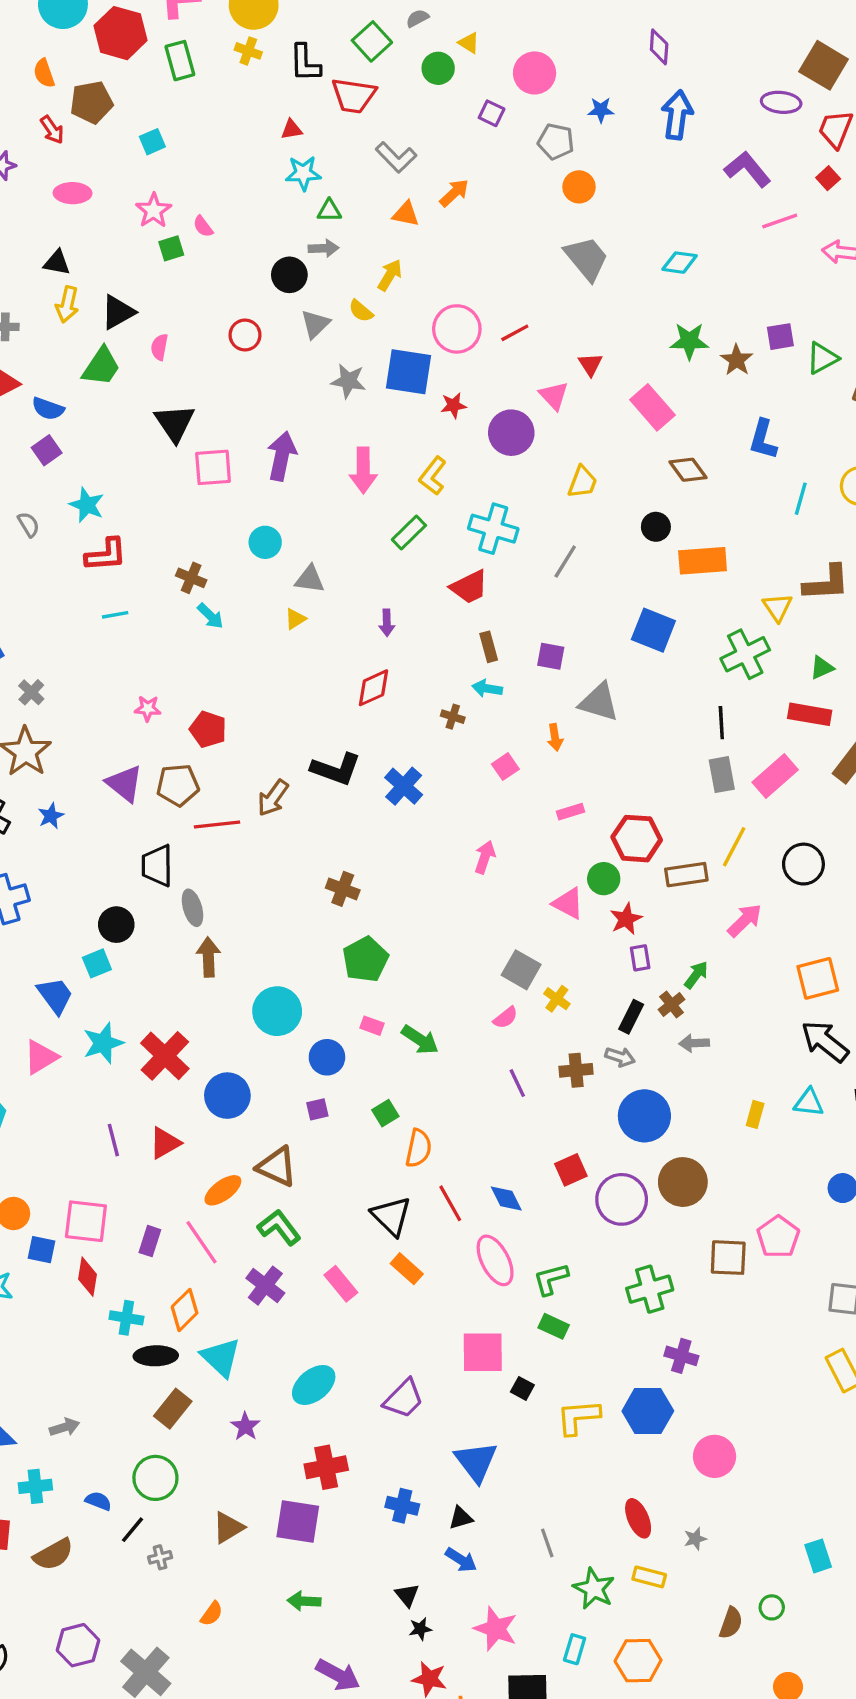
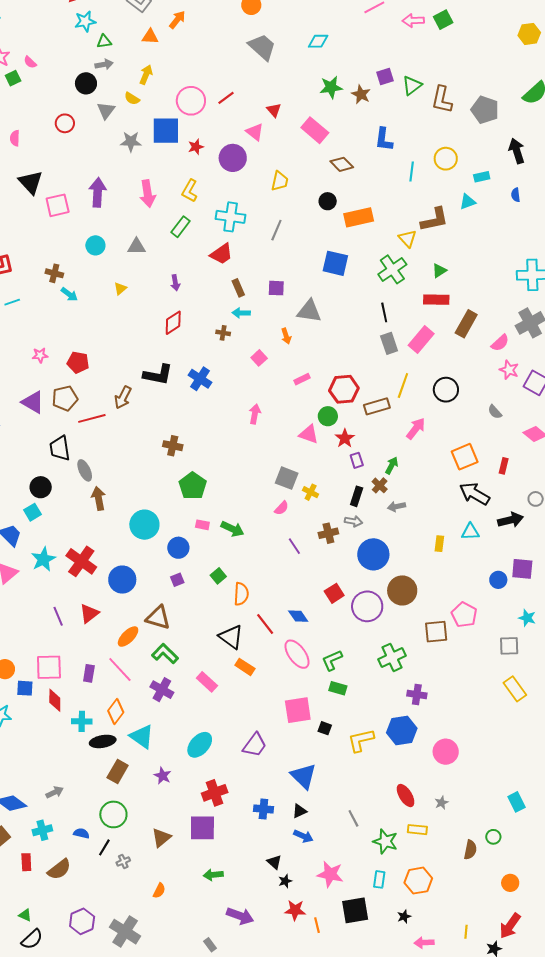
gray triangle: (310, 579) -> (136, 247), moved

